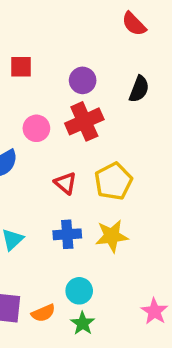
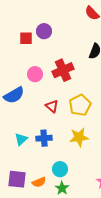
purple circle: (83, 80) -> (44, 31), moved
blue cross: (67, 234) -> (44, 138), moved

